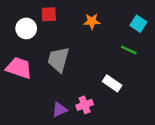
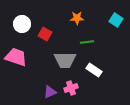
red square: (49, 14) -> (45, 34), moved, turned 32
green line: (129, 50) -> (87, 42), moved, turned -32
gray trapezoid: (58, 60) -> (65, 60), moved, turned -105

